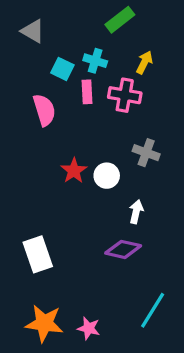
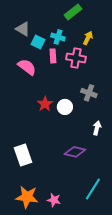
gray triangle: (33, 31) -> (23, 29), moved
pink semicircle: (44, 110) -> (27, 67), turned -36
white arrow: (136, 212) -> (97, 128), moved

